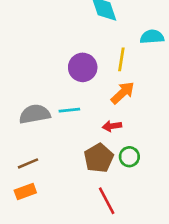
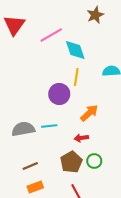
yellow line: (121, 59) -> (76, 77), moved
brown line: (28, 163) -> (30, 166), moved
orange rectangle: (25, 191) -> (35, 187), moved

